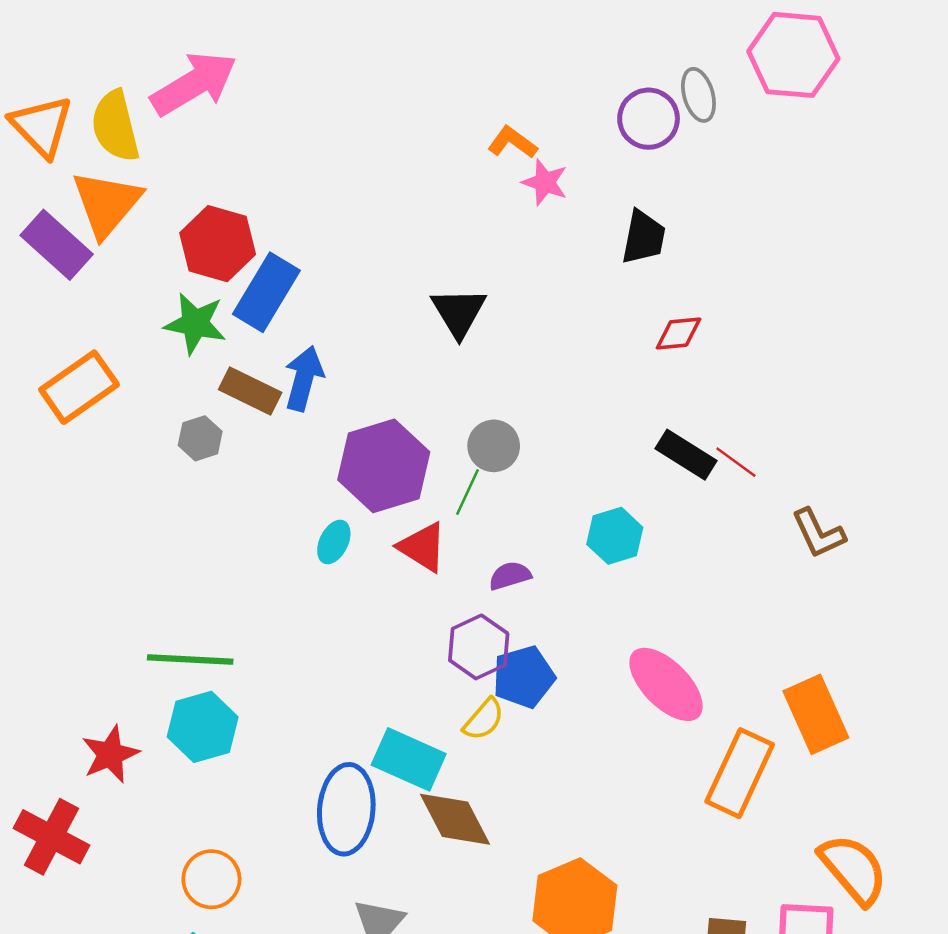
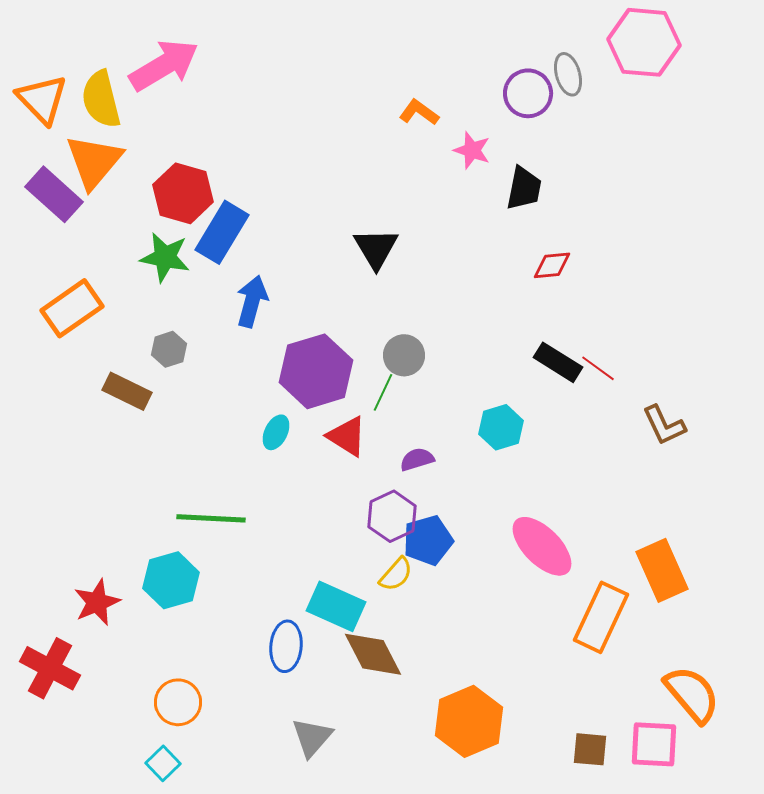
pink star: (545, 182) -> (472, 150), moved
brown rectangle: (250, 391) -> (127, 391), moved
green line: (190, 659) -> (211, 518), moved
blue ellipse: (346, 809) -> (286, 646), size x0.7

